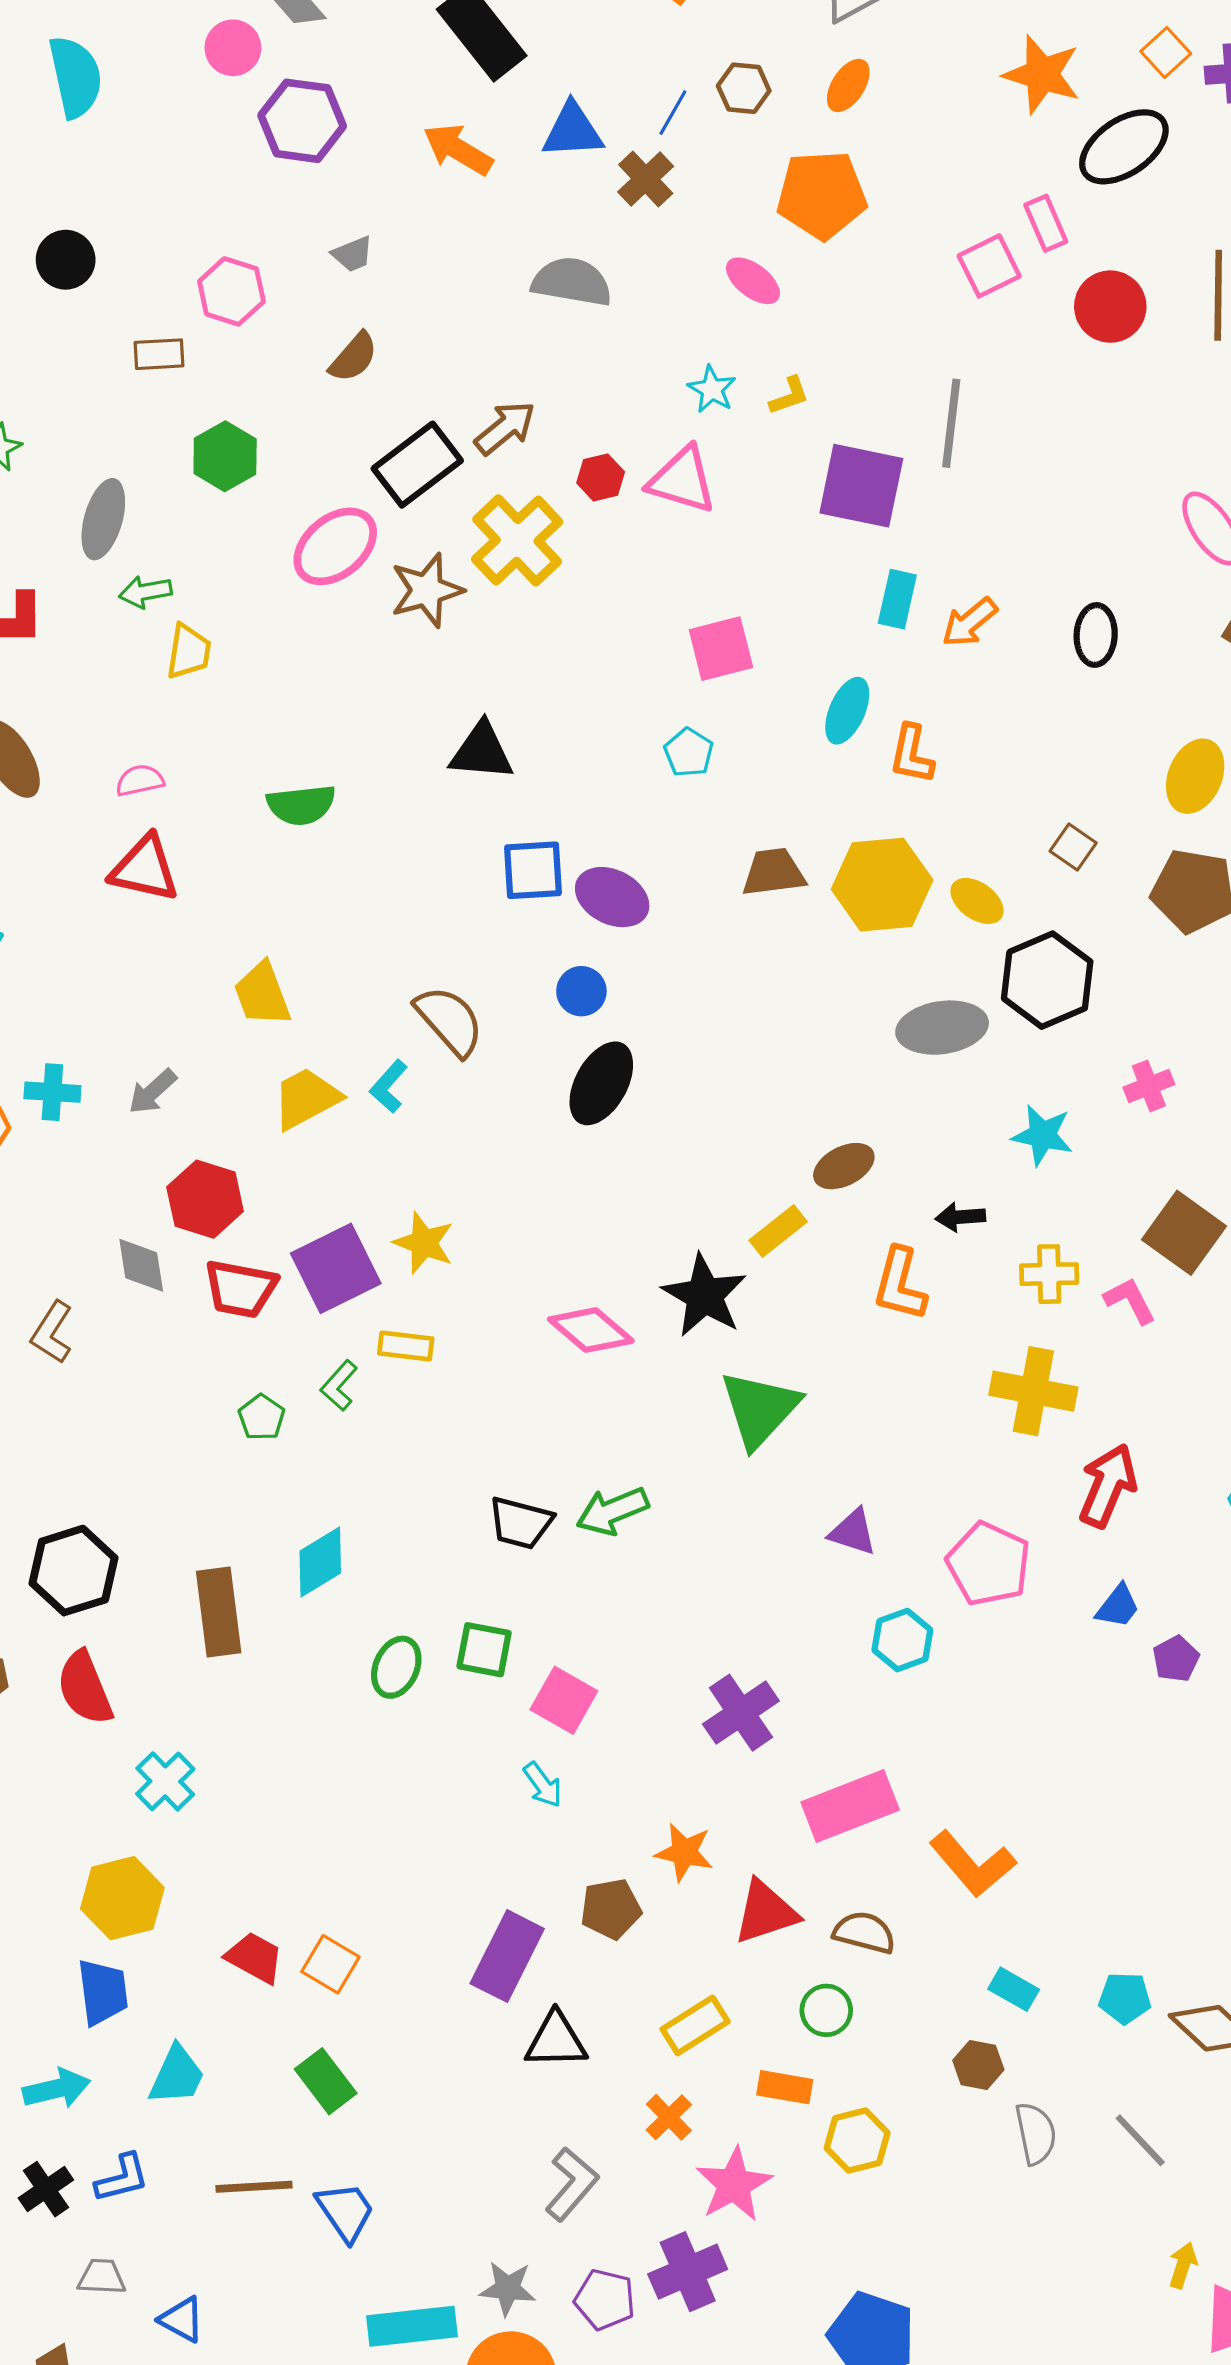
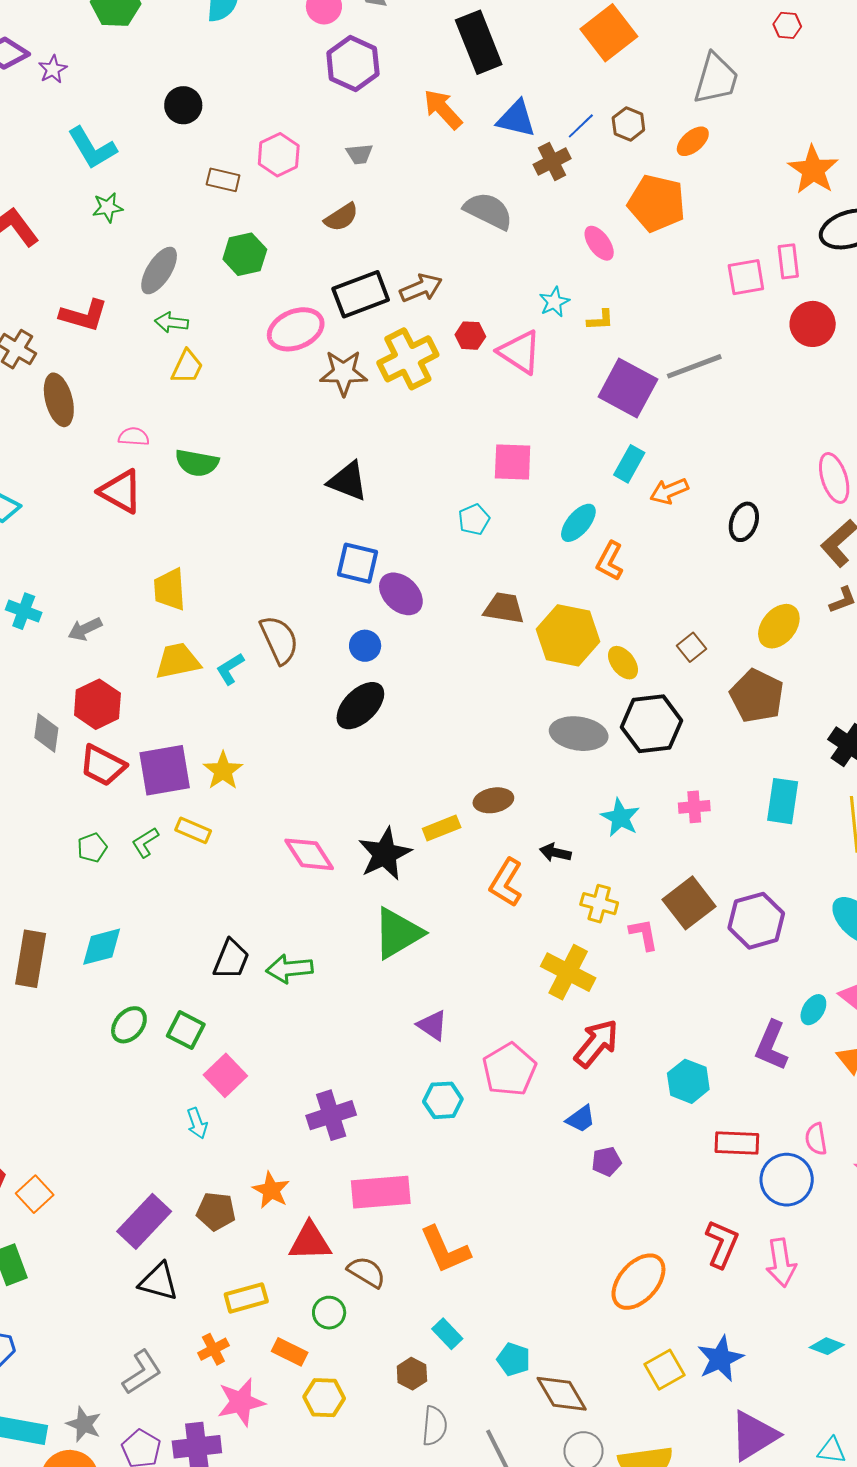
gray line: (951, 423) -> (694, 366), turned 46
green semicircle: (301, 805) -> (197, 463), moved
black trapezoid: (521, 1523) -> (231, 959), turned -99

